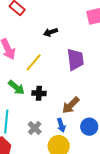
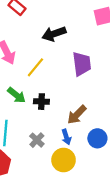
black arrow: (50, 32) -> (54, 34), size x1.5

